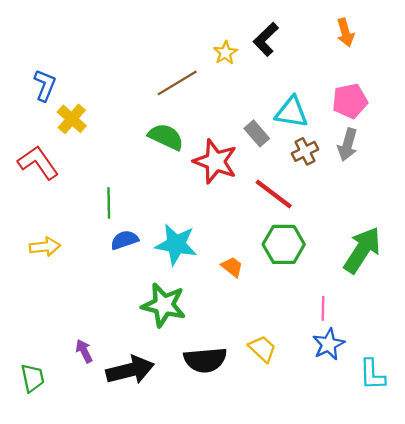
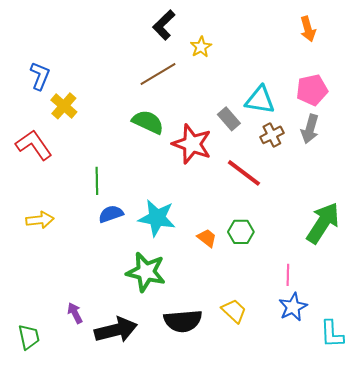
black L-shape: (266, 39) -> (164, 25), moved
green hexagon: (284, 244) -> (241, 232), moved, size x0.7

